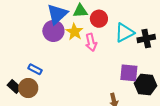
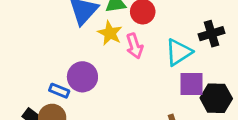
purple circle: (53, 31) -> (82, 77), moved
cyan triangle: (124, 33) -> (179, 52), moved

